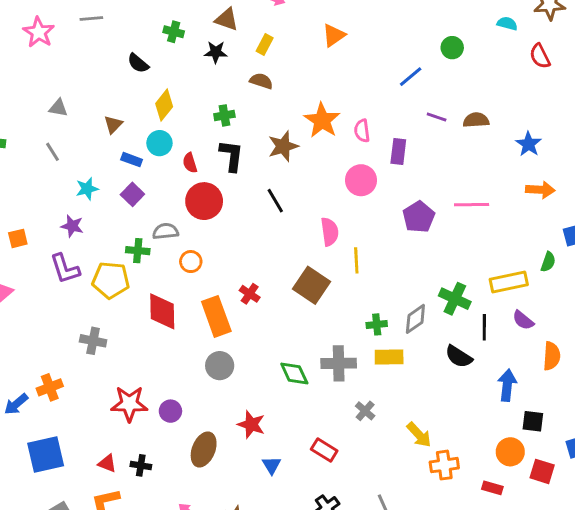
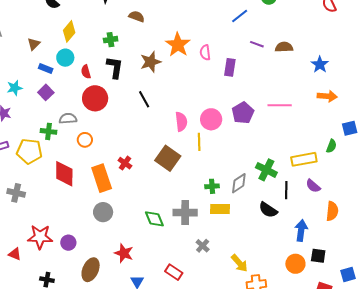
pink circle: (361, 180) -> (211, 119), moved
orange circle: (510, 452) -> (295, 264), moved
red triangle: (107, 463) -> (15, 254), moved

